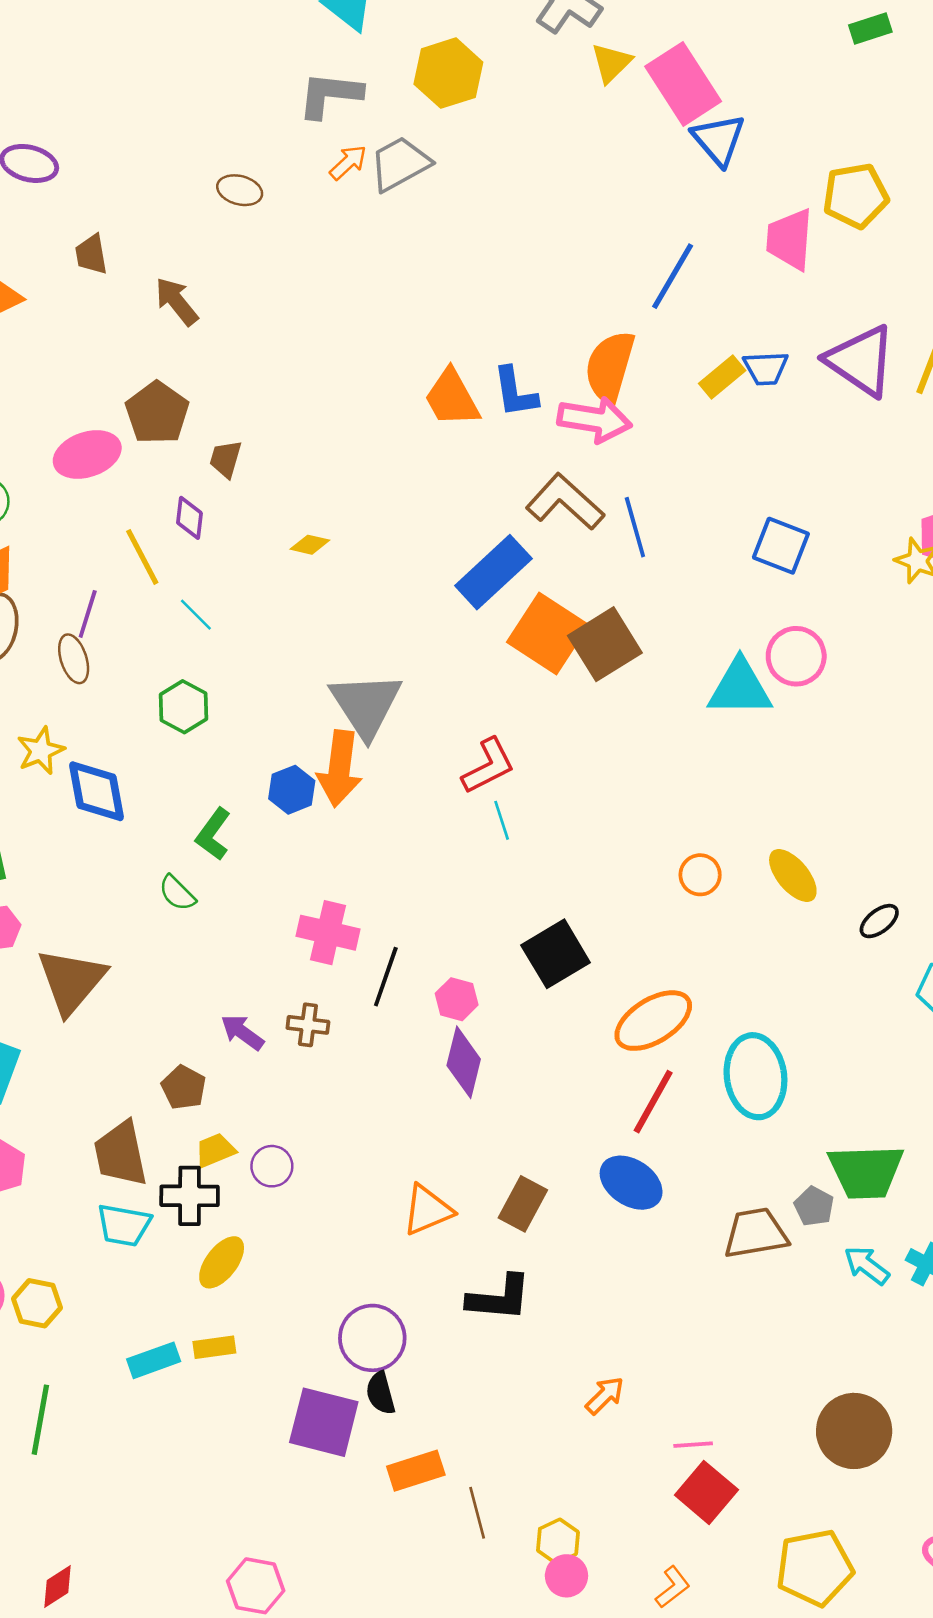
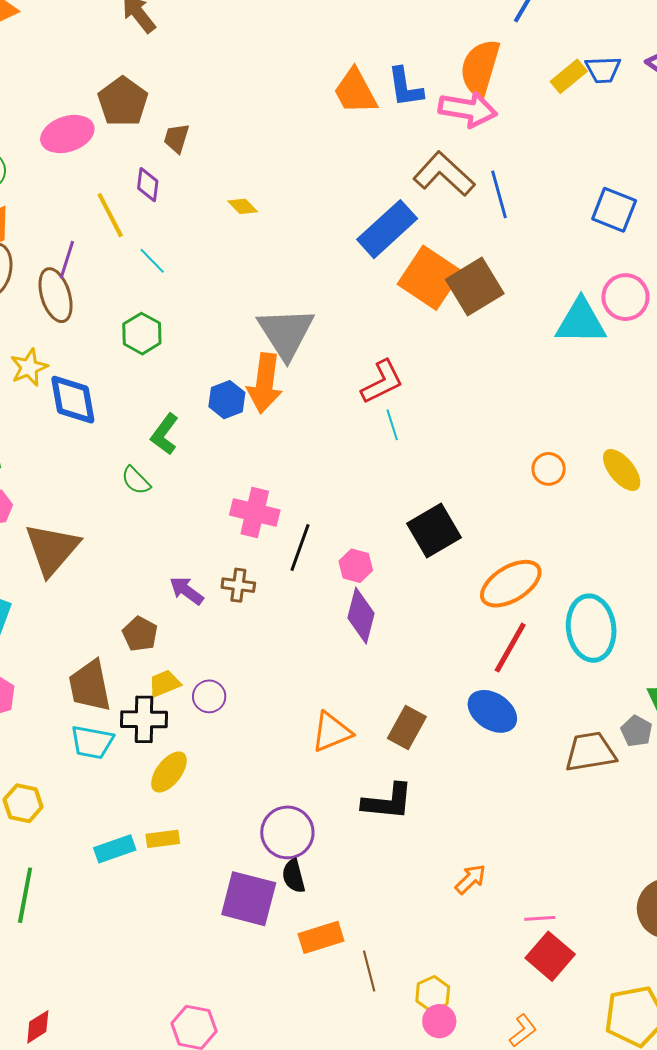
yellow diamond: (310, 545) -> (243, 206), turned 32
brown ellipse: (74, 659) -> (56, 295), size x1.4

